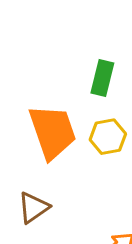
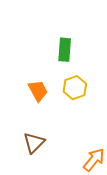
orange trapezoid: (53, 132) -> (38, 91), size x0.6

